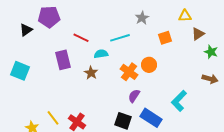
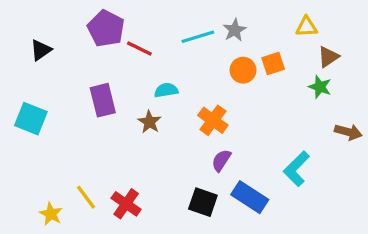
purple pentagon: (49, 17) -> (106, 28), moved, turned 30
red line: (81, 38) -> (139, 48), moved
cyan line: (120, 38) -> (198, 37), moved
green star: (211, 52) -> (320, 87), moved
orange circle: (149, 65) -> (243, 70), moved

